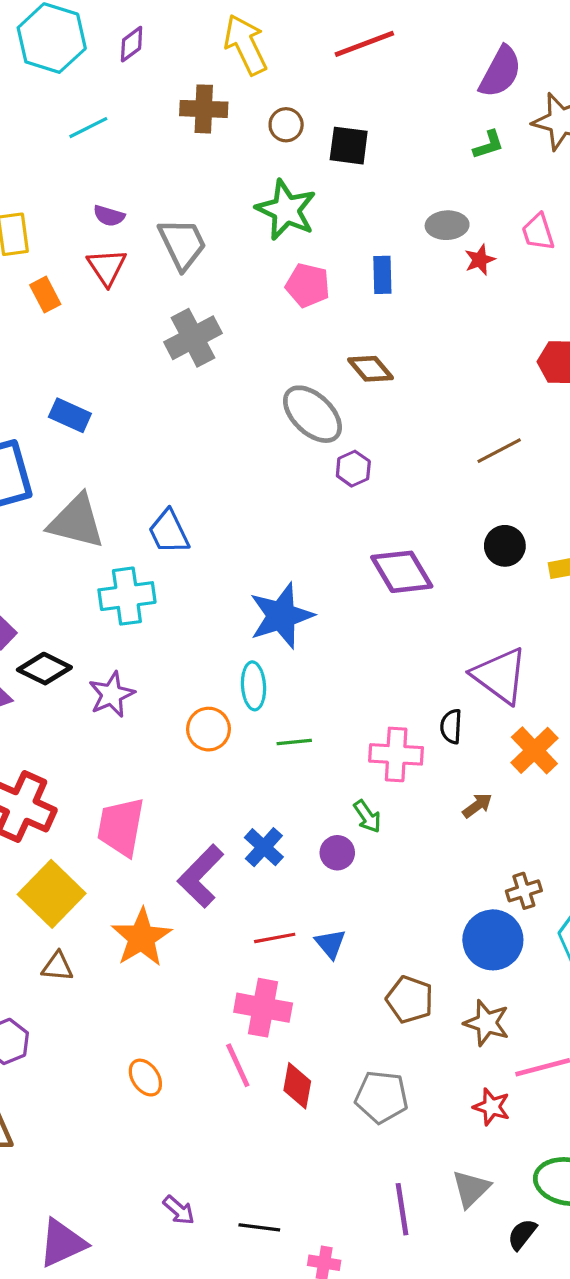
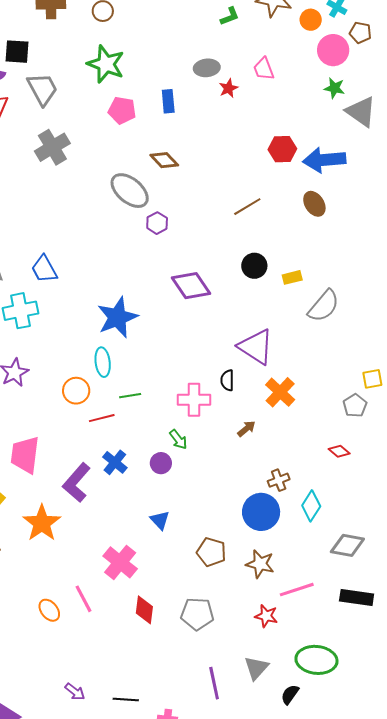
black square: (349, 146) -> (17, 52), moved
red line: (275, 938) -> (102, 418), moved
pink cross: (263, 1008) -> (120, 562), turned 32
pink line: (238, 1065) -> (83, 599), moved

